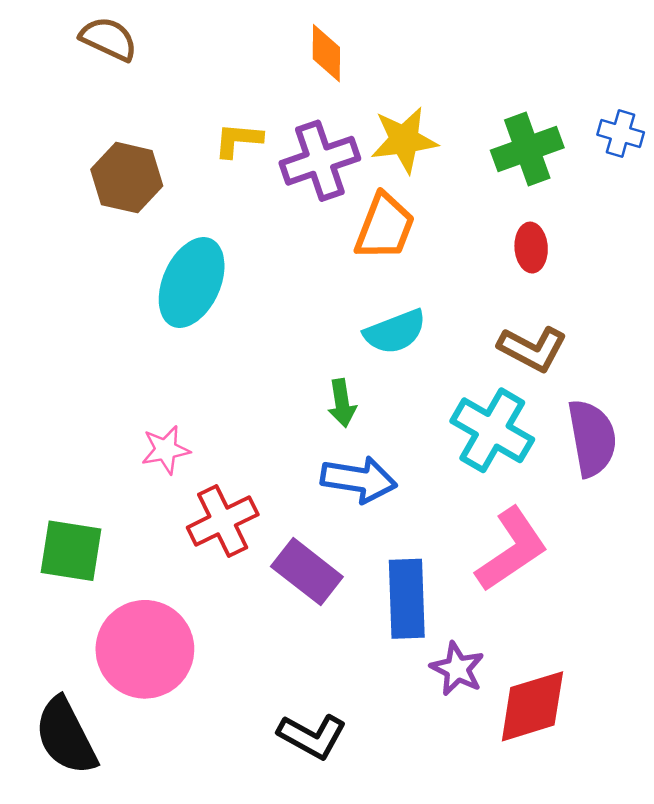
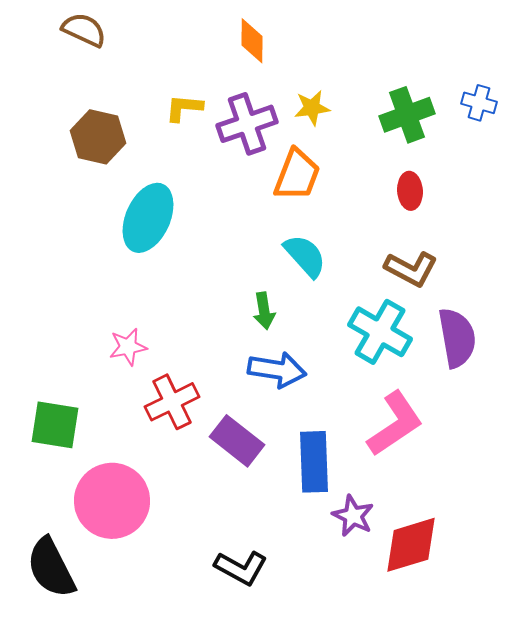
yellow star: (404, 140) -> (312, 108), size x0.7
cyan semicircle: (395, 332) -> (305, 256), turned -111

